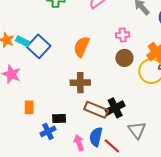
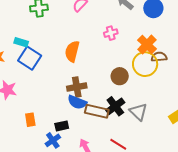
cyan rectangle: (23, 41) -> (21, 42), moved
brown circle: (124, 58) -> (120, 76), moved
gray triangle: (137, 130) -> (138, 112), moved
blue semicircle: (96, 137) -> (77, 102), moved, turned -72

